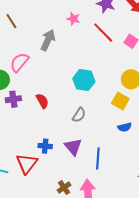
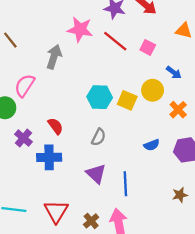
pink star: (73, 19) -> (80, 29), size x1.6
purple cross: (13, 99) -> (23, 138), moved, turned -35
yellow square: (120, 101) -> (127, 100), moved
blue cross: (45, 146) -> (49, 157), moved, size x1.5
red triangle: (27, 164) -> (56, 211), moved

